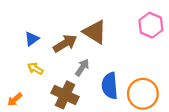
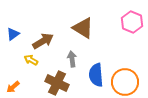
blue triangle: (32, 39) -> (13, 34), moved
brown arrow: (65, 43) -> (43, 41), moved
gray arrow: (82, 67) -> (72, 59), turned -42

